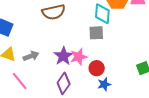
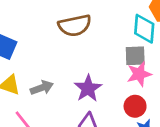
pink star: (79, 57) -> (139, 74), moved

